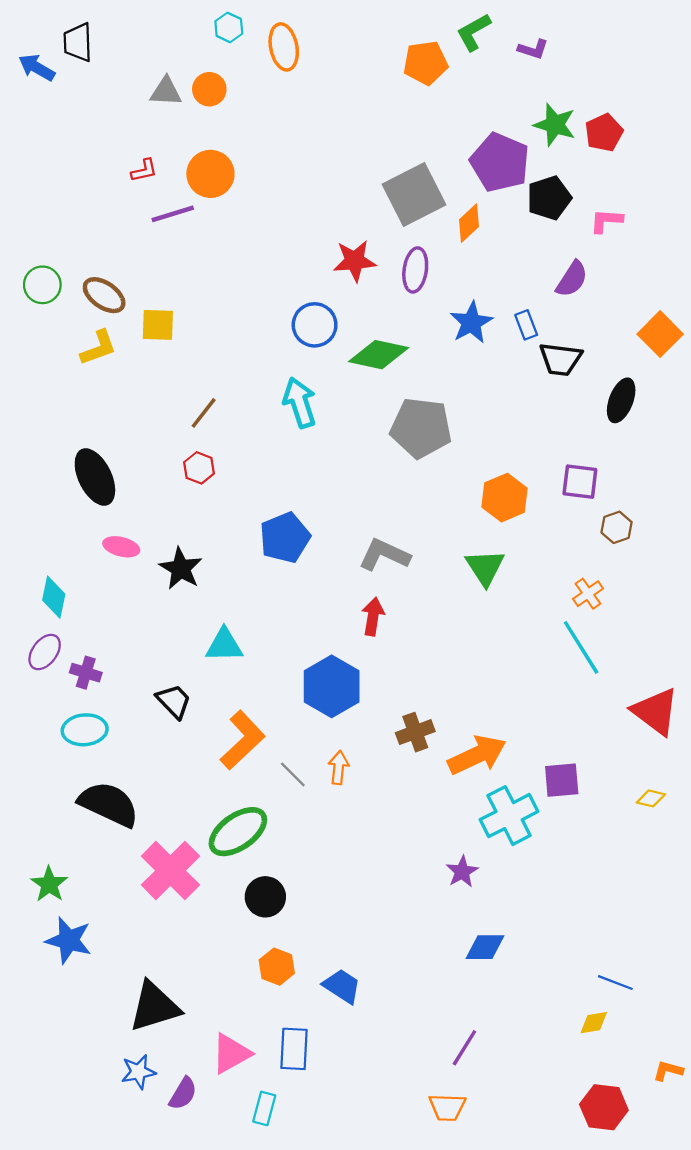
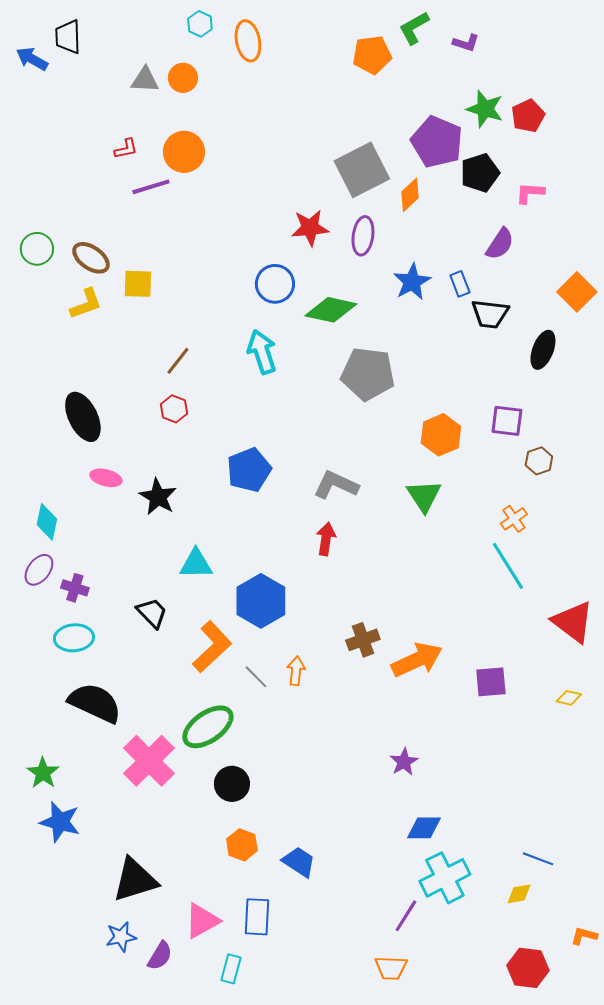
blue hexagon: (332, 686) -> (261, 601), moved
cyan cross: (509, 816) -> (445, 878), moved

